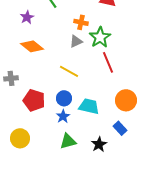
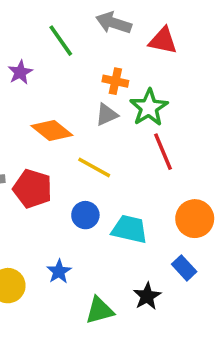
orange diamond: (32, 46) -> (52, 130), moved
red pentagon: (34, 100) -> (33, 189), moved
blue star: (63, 116) -> (59, 272), moved
green triangle: (68, 141) -> (100, 310), moved

